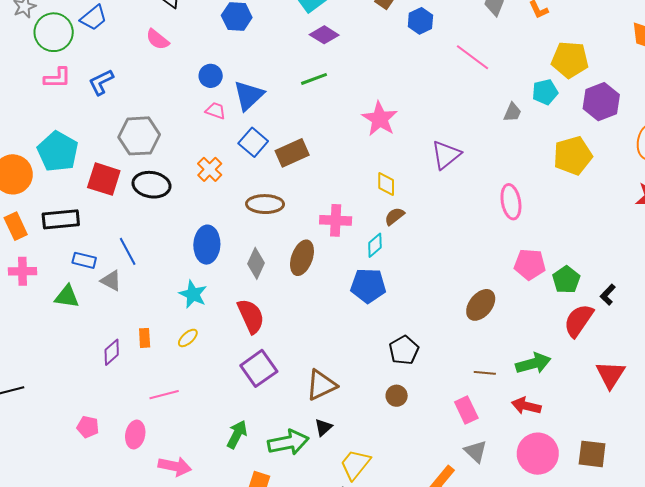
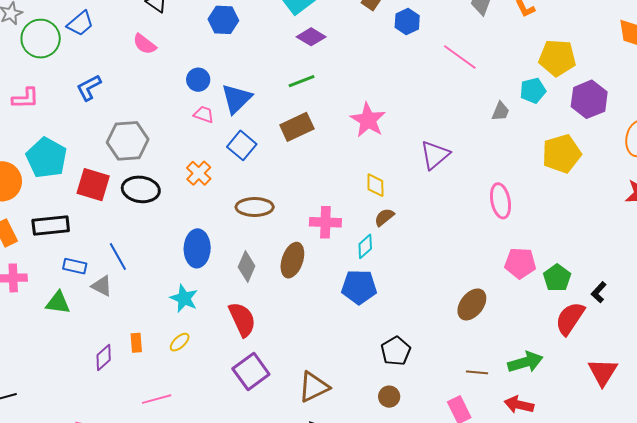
pink L-shape: (57, 78) -> (25, 98), moved
brown rectangle: (292, 153) -> (297, 127), moved

